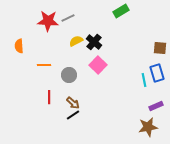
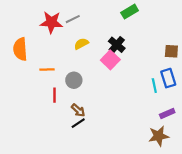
black cross: (94, 42) -> (117, 45), moved
orange semicircle: (19, 46) -> (20, 49), size x1.5
pink square: (98, 65) -> (110, 60), moved
red line: (49, 97) -> (55, 95), moved

